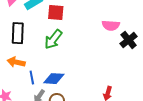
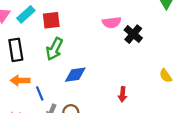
blue diamond: (54, 79) -> (75, 75), moved

